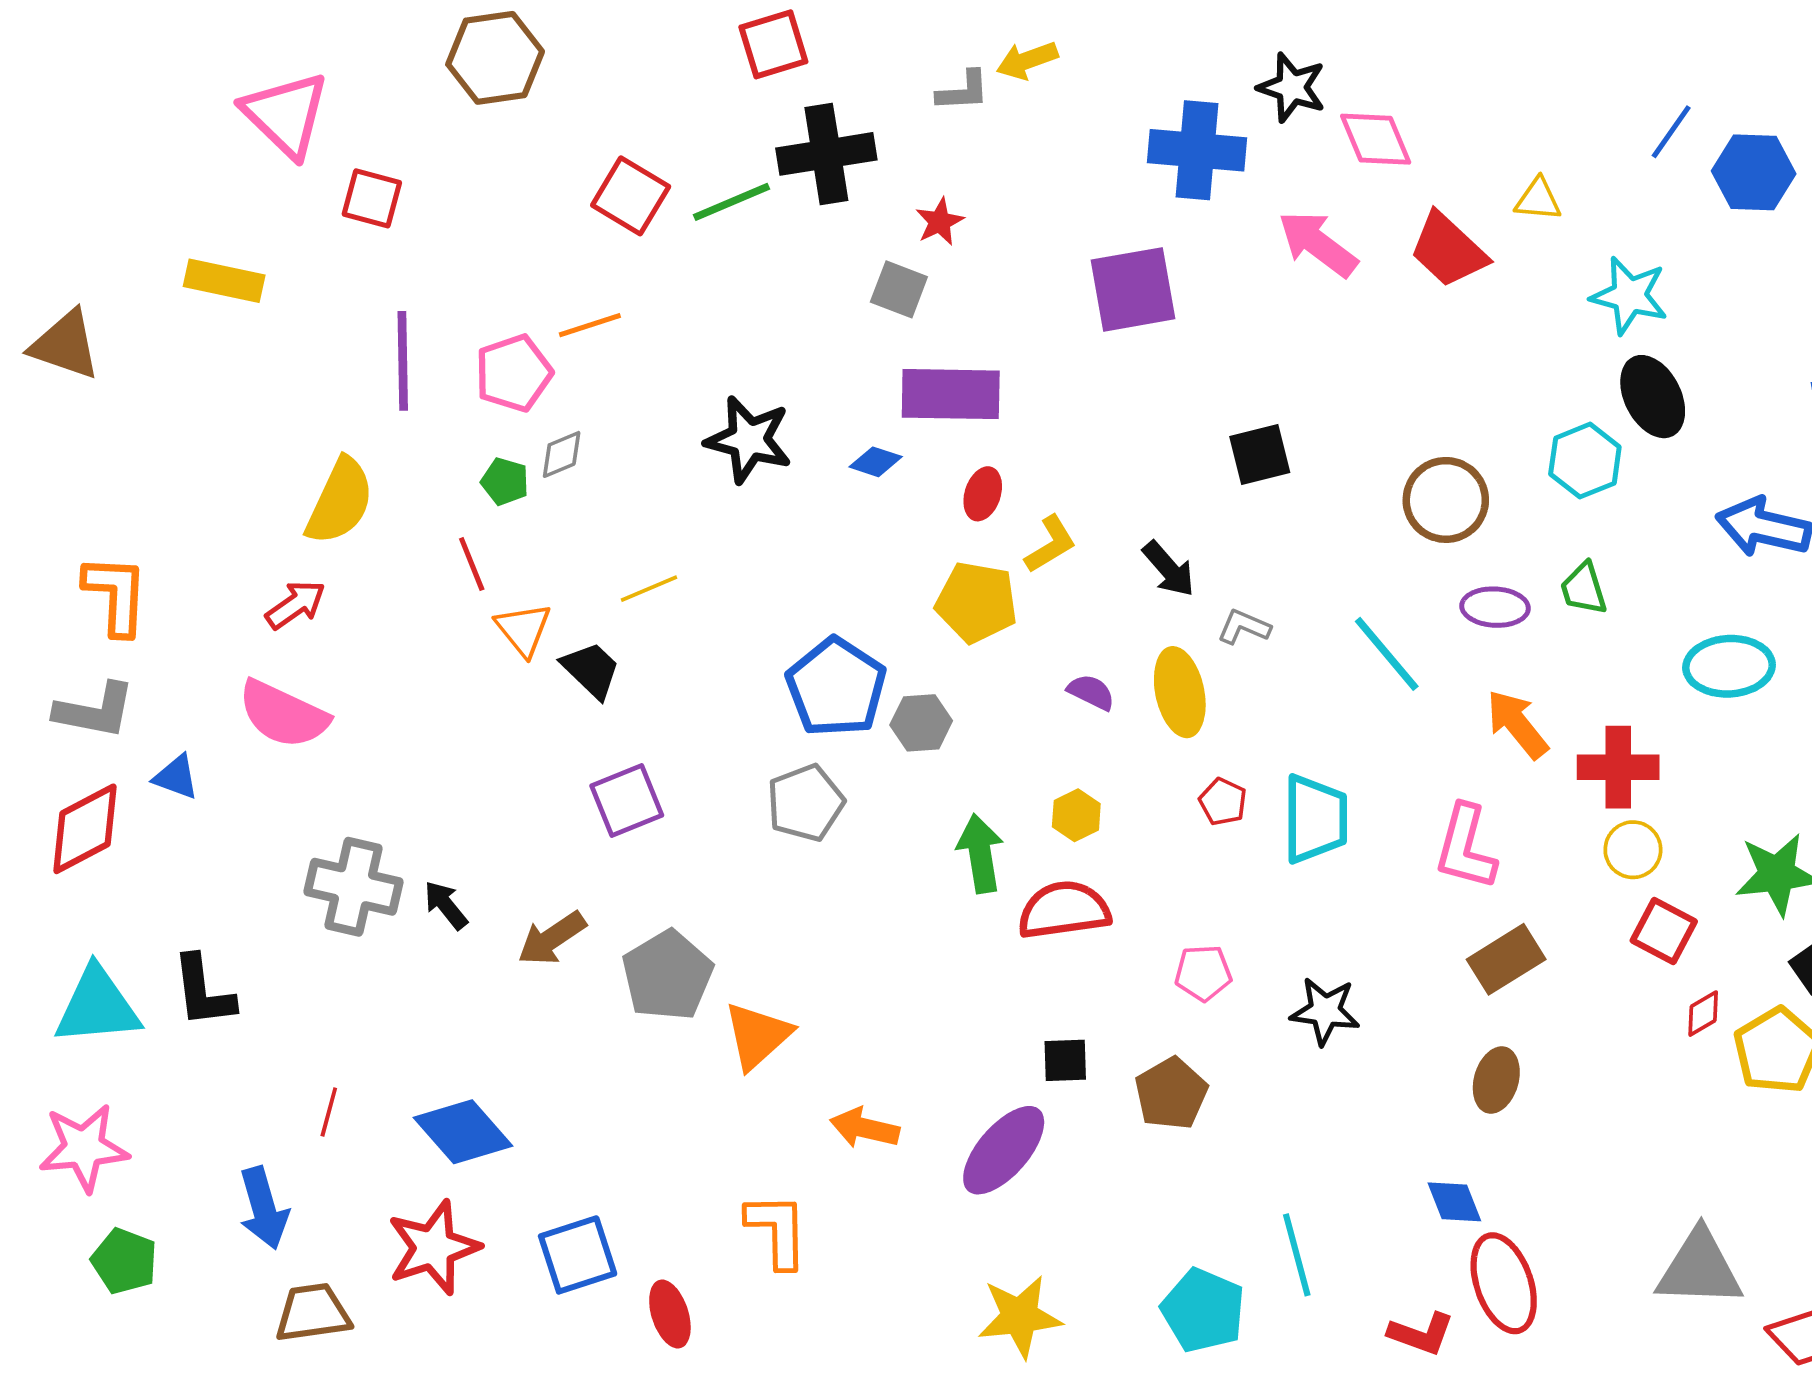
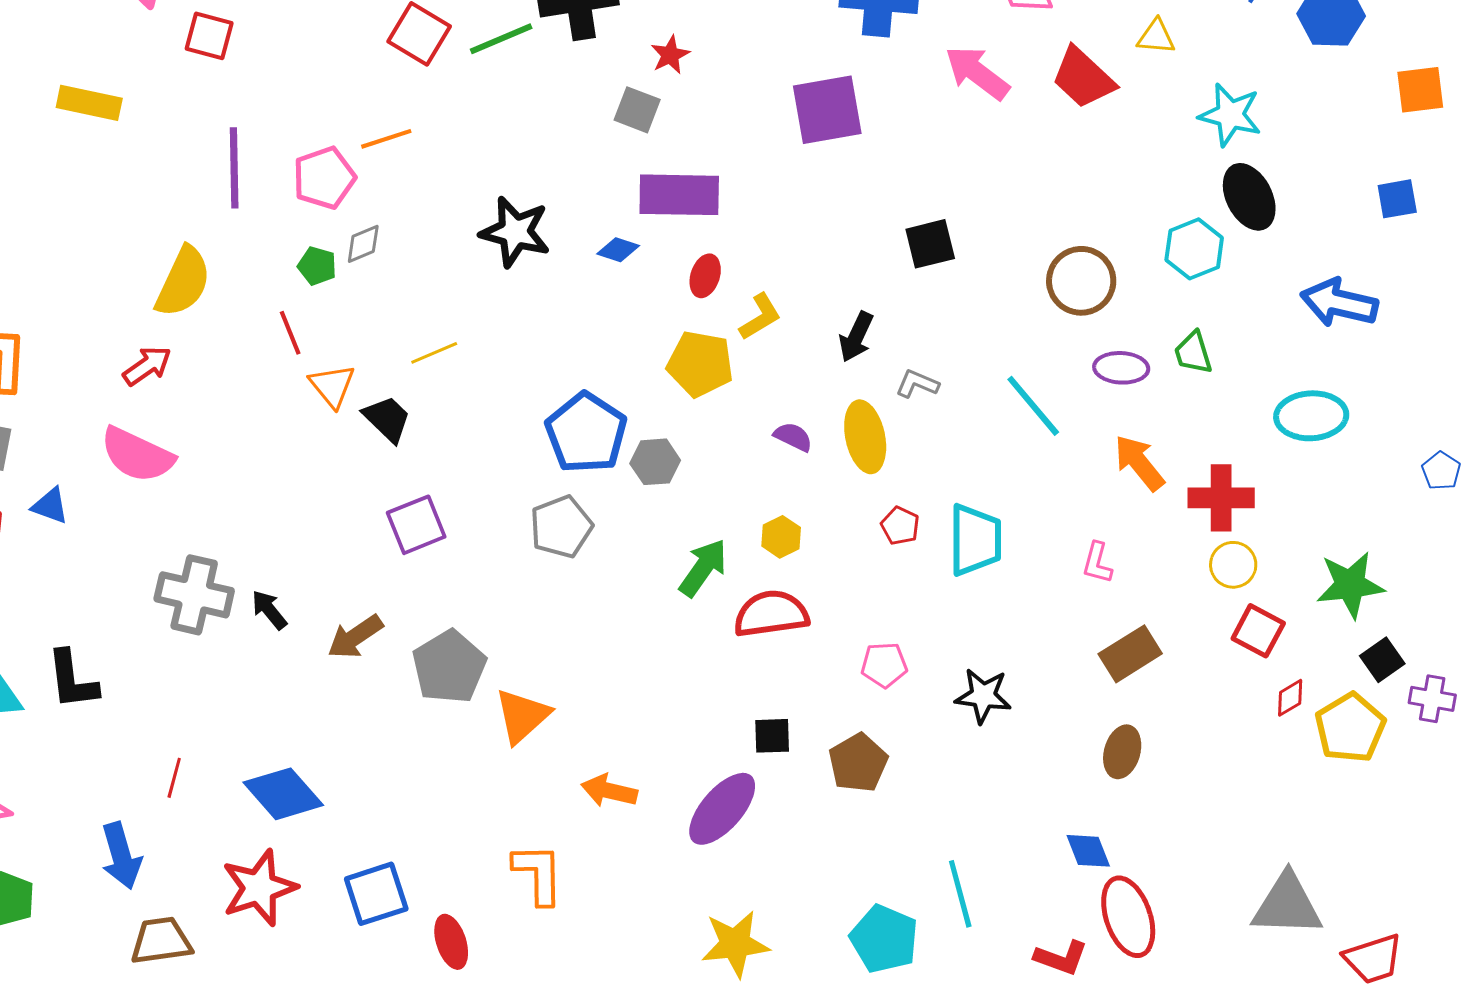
black arrow: (1169, 569) -> (856, 337), turned 66
pink L-shape: (1465, 847) -> (1097, 563), size x0.6
green arrow: (980, 853) -> (703, 568), turned 44

